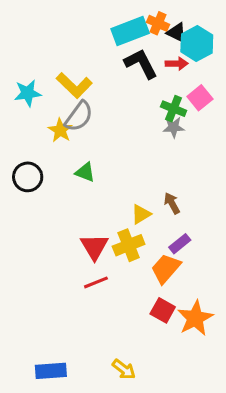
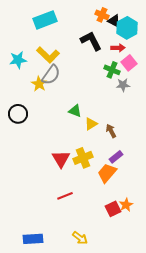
cyan rectangle: (130, 31) -> (45, 20), moved
red arrow: (177, 64) -> (118, 48), moved
gray star: (174, 127) -> (123, 85), moved
green triangle: (85, 172) -> (75, 111), moved
yellow triangle: (141, 214) -> (91, 124), moved
red line: (96, 282) -> (65, 196), moved
red square: (163, 310) -> (113, 209), moved, turned 35
orange star: (195, 318) -> (126, 205), size x0.6

